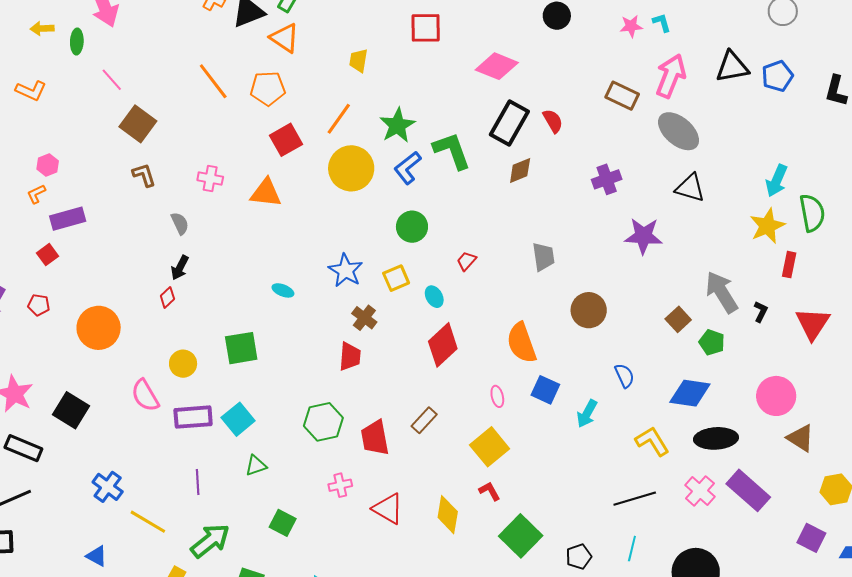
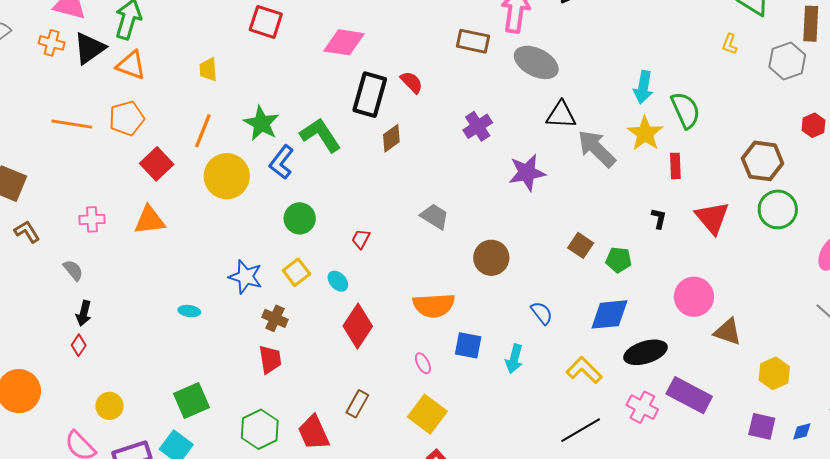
red square: (426, 28) -> (266, 22), turned 32
orange line: (213, 81) -> (72, 124), turned -30
gray trapezoid: (543, 257) -> (435, 217), turned -36
gray arrow: (722, 292) -> (597, 149), moved
orange semicircle: (522, 343) -> (434, 305), turned -60
green square: (241, 348) -> (192, 401), moved

